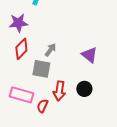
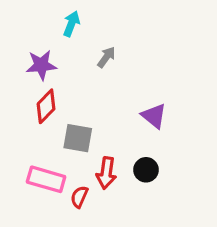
gray arrow: (50, 50) -> (106, 57), moved

